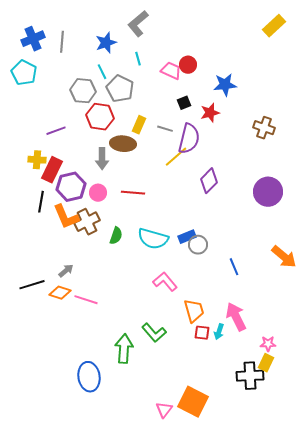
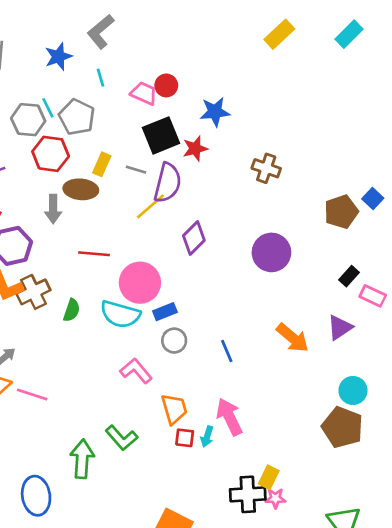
cyan line: (102, 72) -> (48, 108), moved
black square: (184, 103) -> (161, 135), size x2.0
pink circle: (98, 193) -> (140, 283), moved, size x1.8
gray circle: (198, 245) -> (174, 341), moved
pink star: (268, 344) -> (275, 498), moved

